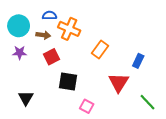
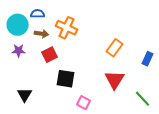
blue semicircle: (50, 15) -> (38, 14), moved
orange rectangle: (100, 50) -> (115, 48), moved
blue rectangle: (138, 61) -> (148, 59), moved

